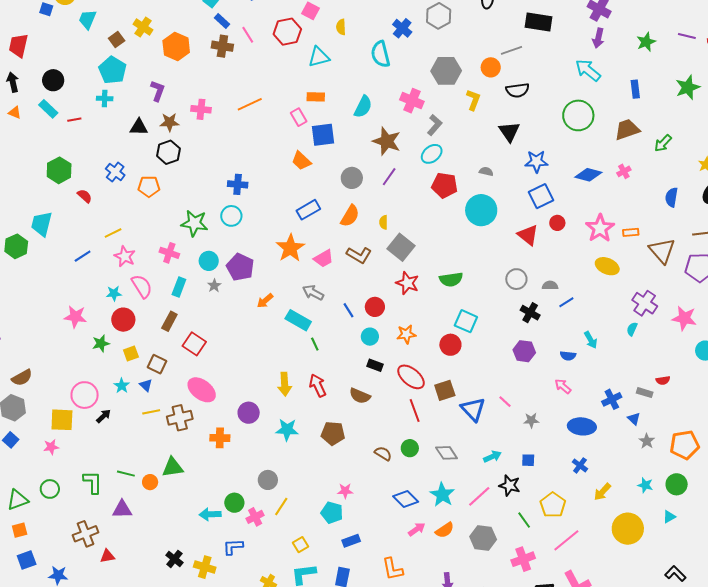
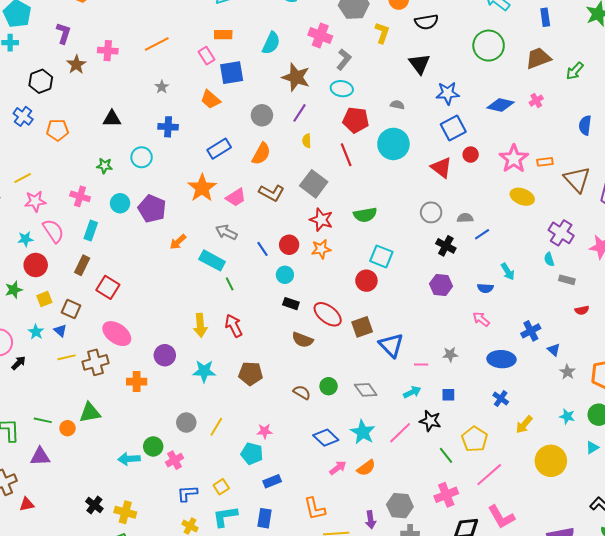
brown star: (170, 122) -> (76, 65), turned -30
black triangle: (139, 127) -> (112, 119), moved
black hexagon: (168, 152) -> (41, 81), moved
cyan ellipse: (432, 154) -> (342, 89), turned 50
blue cross: (238, 184) -> (168, 127), moved
yellow semicircle: (383, 222) -> (307, 141), moved
green star: (194, 223) -> (105, 166), size x0.6
pink star: (125, 256) -> (35, 201), turned -30
gray star: (214, 286) -> (162, 87), moved
cyan semicircle: (632, 329) -> (549, 259), turned -40
orange star: (406, 334) -> (321, 249), moved
gray rectangle: (645, 393) -> (567, 280), moved
brown semicircle: (360, 396) -> (303, 340), moved
pink line: (505, 402) -> (421, 364), moved, turned -40
red line: (415, 410) -> (346, 155), moved
yellow line: (281, 506) -> (216, 427), moved
gray hexagon: (483, 538) -> (400, 506), moved
blue L-shape: (233, 547) -> (187, 493), moved

